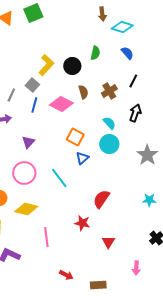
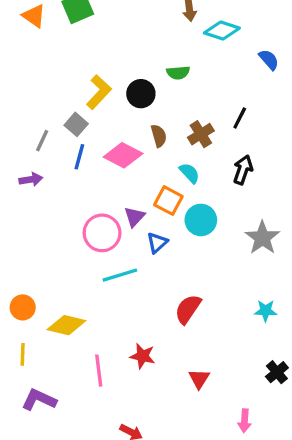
green semicircle: (95, 53) -> (178, 73), turned 72
blue semicircle: (127, 53) -> (269, 60), moved
cyan semicircle: (109, 123) -> (189, 173), moved
orange square: (75, 137) -> (168, 201), moved
purple triangle: (28, 142) -> (134, 217), moved
pink circle: (24, 173) -> (102, 233), moved
cyan line: (59, 178) -> (120, 275), turned -70
red star: (82, 223) -> (143, 356), moved

